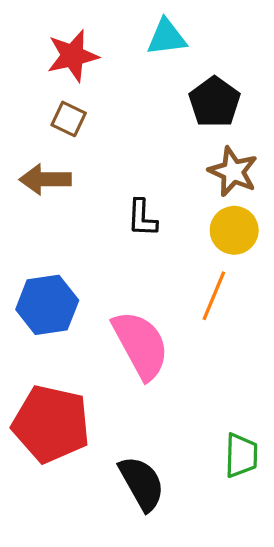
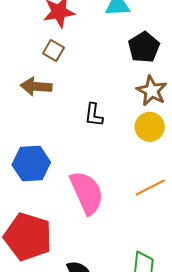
orange line: (214, 296) -> (150, 188), moved, turned 36

